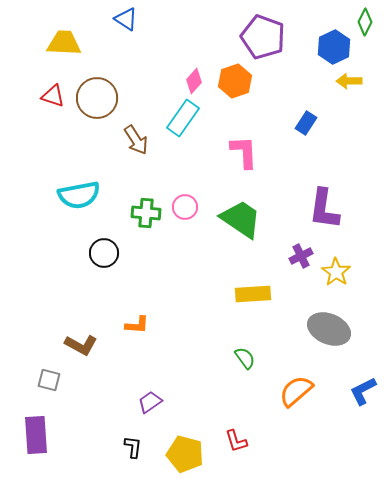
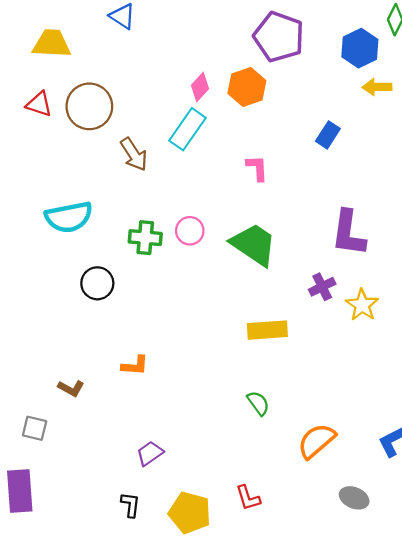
pink L-shape: (244, 152) -> (257, 168), size x0.7
gray ellipse: (329, 329) -> (354, 498), moved, size x0.6
brown L-shape: (81, 345) -> (71, 388), size x0.7

